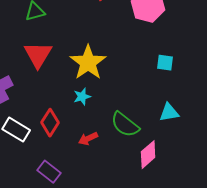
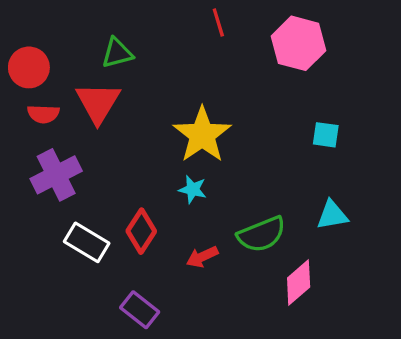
red triangle: (38, 55) -> (98, 103), moved
cyan star: (82, 97) -> (193, 189), turned 30
green semicircle: (125, 125) -> (262, 234), turned -60

